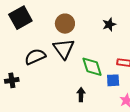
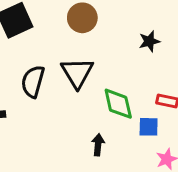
brown circle: (65, 24) -> (82, 18), moved
black semicircle: (35, 57) -> (33, 82), turned -55

